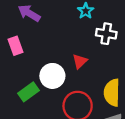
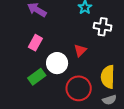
pink rectangle: (15, 46) -> (35, 43), moved, turned 49

